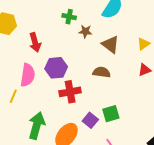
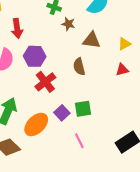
brown triangle: (110, 44) -> (92, 40), turned -36
brown semicircle: (102, 72) -> (79, 67), turned -120
red cross: (70, 92) -> (45, 82), turned -35

